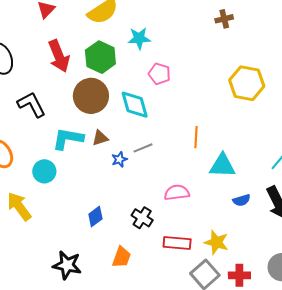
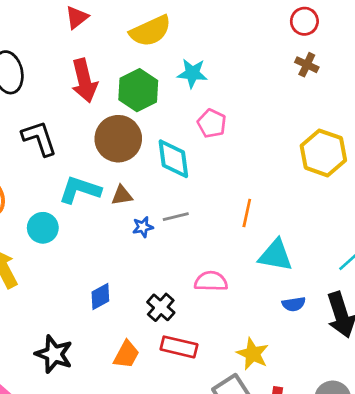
brown cross: (224, 19) -> (307, 65), turned 30
red rectangle: (177, 243) -> (179, 347), moved

